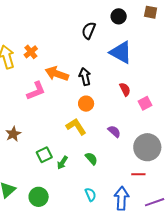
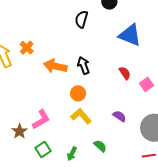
blue triangle: (121, 52) -> (130, 35), moved
pink L-shape: (36, 91) -> (41, 119), moved
orange circle: (86, 104) -> (78, 93), moved
green square: (44, 155) -> (43, 149), moved

